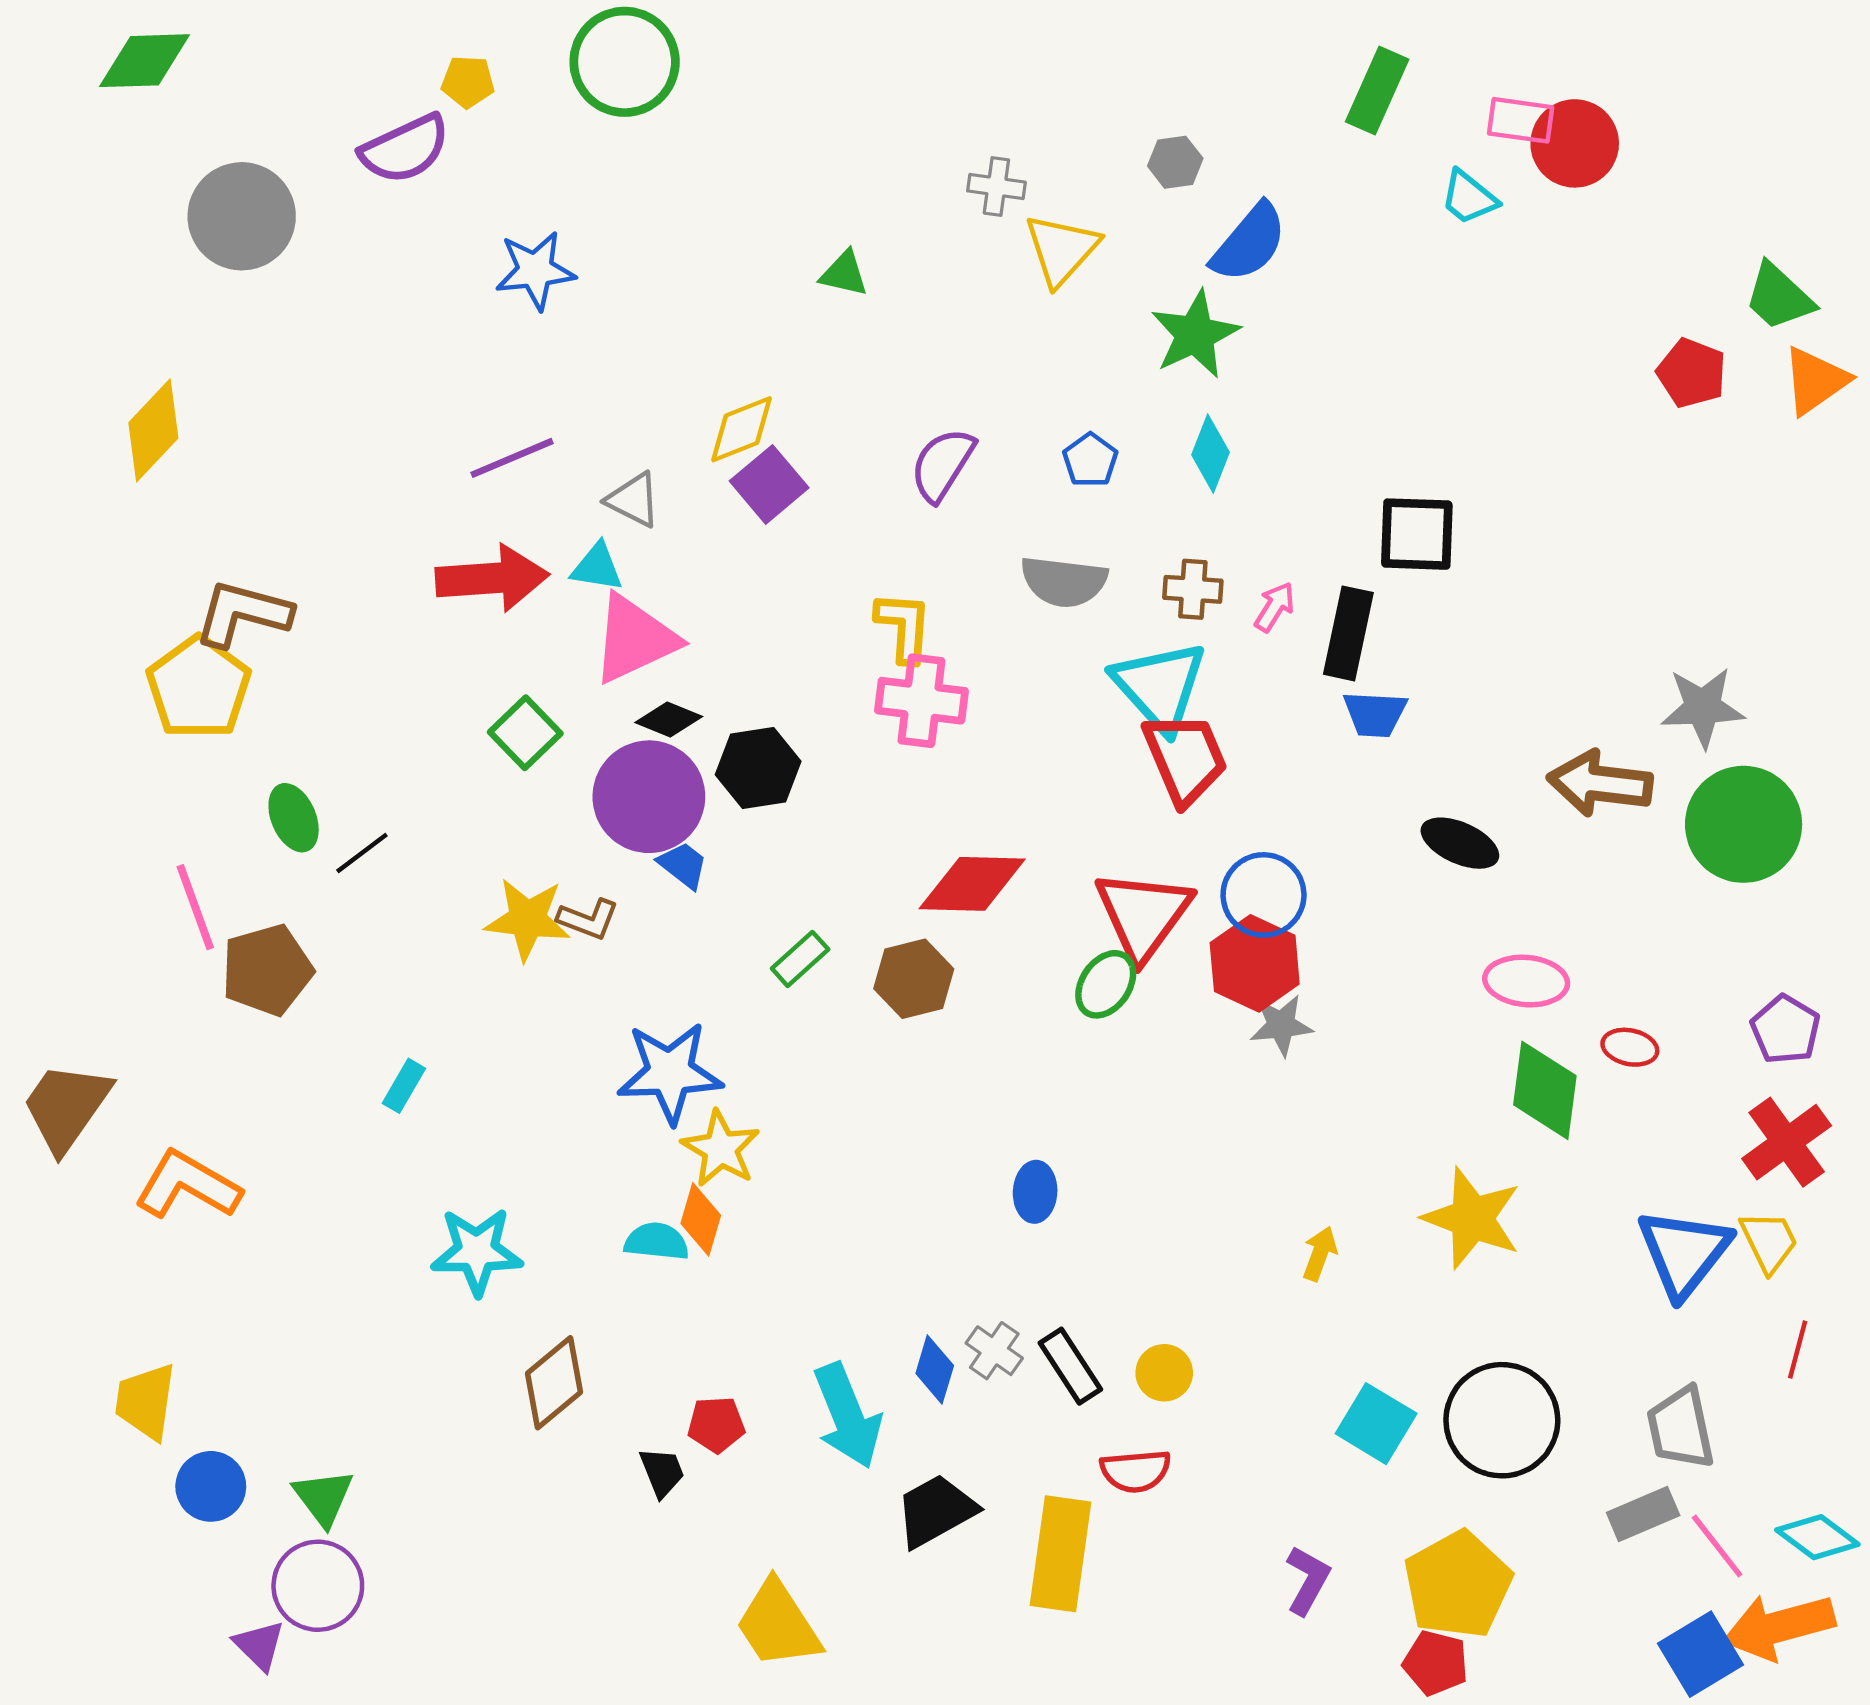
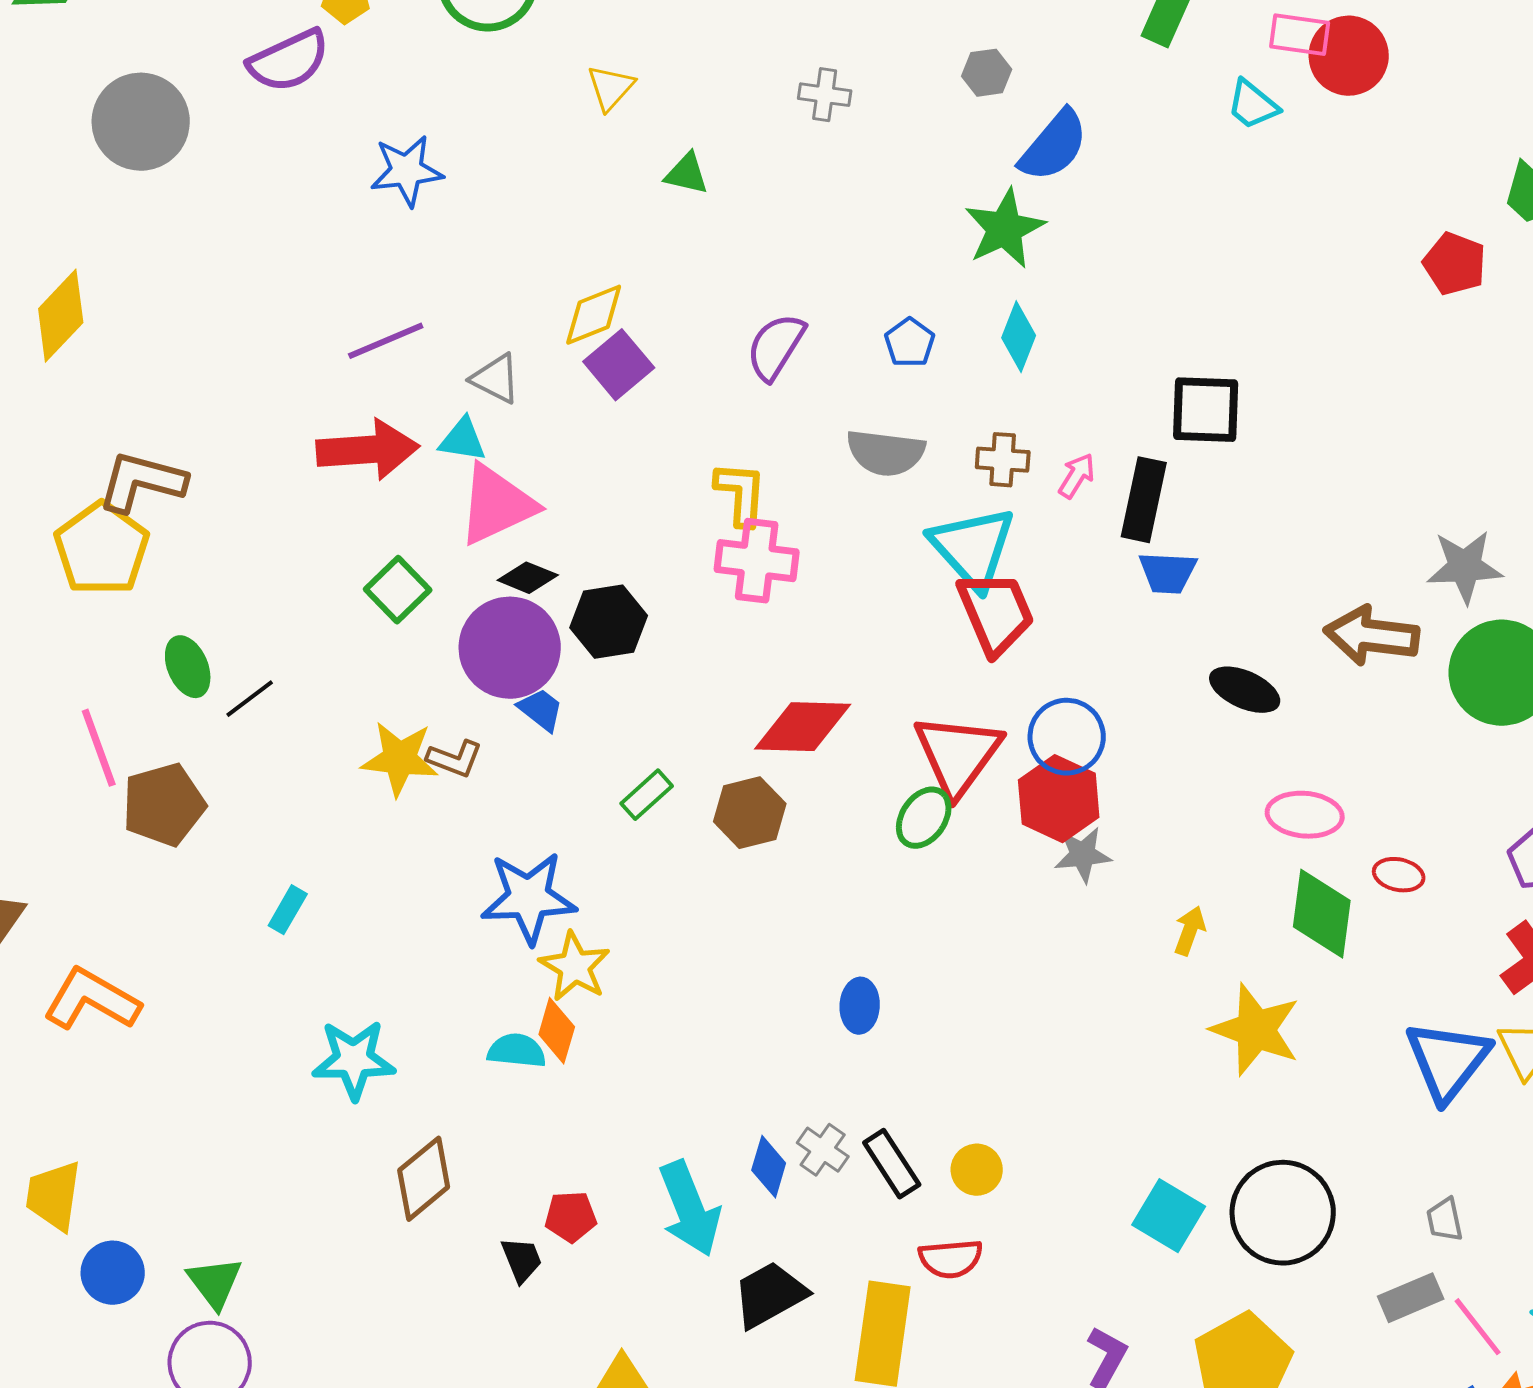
yellow triangle: (1062, 249) -> (611, 88), moved, size x0.7
yellow arrow: (1320, 1254) -> (1190, 931), moved
gray trapezoid: (1681, 1428) -> (1445, 1220), size x0.6

